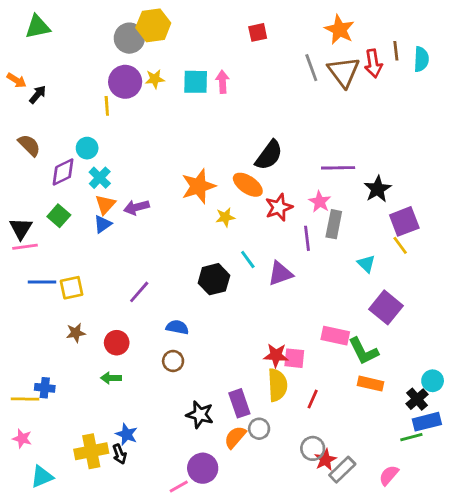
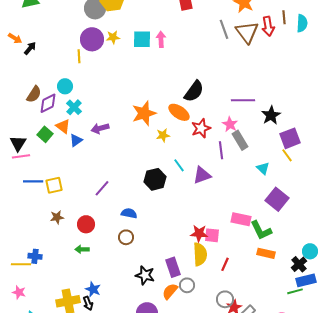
brown semicircle: (29, 145) -> (34, 94), moved, turned 78
orange triangle: (105, 204) -> (63, 126), moved, turned -35
gray rectangle: (334, 224) -> (240, 140), turned -42

